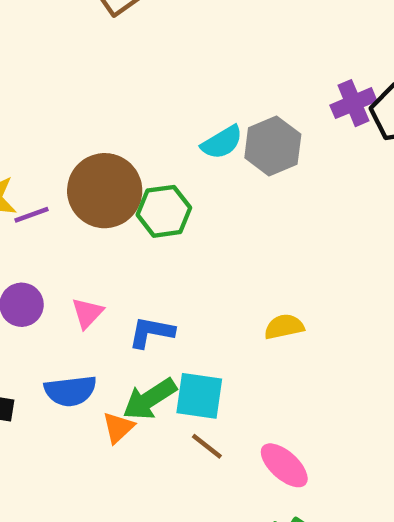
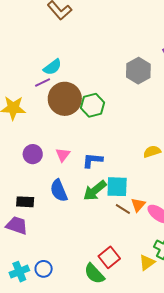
cyan semicircle: (222, 142) -> (52, 67), moved
purple line: (32, 215) -> (43, 83), moved
blue semicircle: (70, 391) -> (59, 191), turned 80
orange triangle: (118, 428) -> (138, 205), moved

